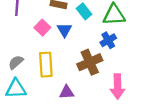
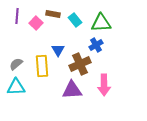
pink square: (42, 28) -> (36, 23), moved
blue triangle: (64, 30) -> (58, 50), moved
purple triangle: (67, 92) -> (72, 90), moved, size x1.5

